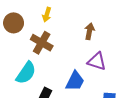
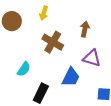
brown cross: (42, 43) -> (53, 42), moved
cyan semicircle: (26, 73) -> (24, 69), size x0.7

